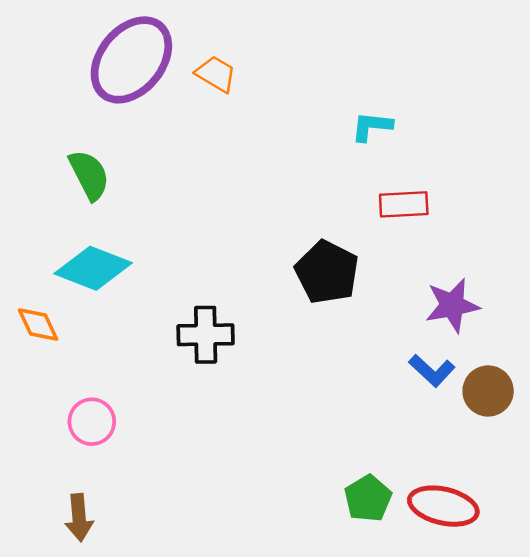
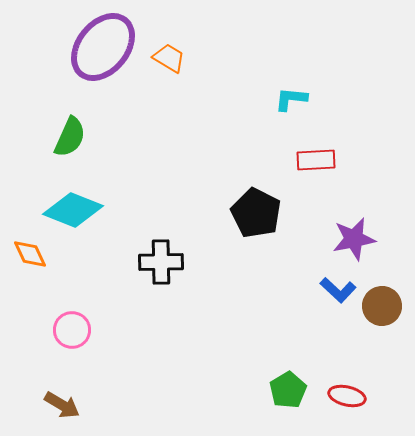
green semicircle: (89, 175) -> (70, 137), turned 51
red ellipse: (443, 506) -> (347, 396), size x0.7
brown arrow: (79, 518) -> (62, 405), turned -54

